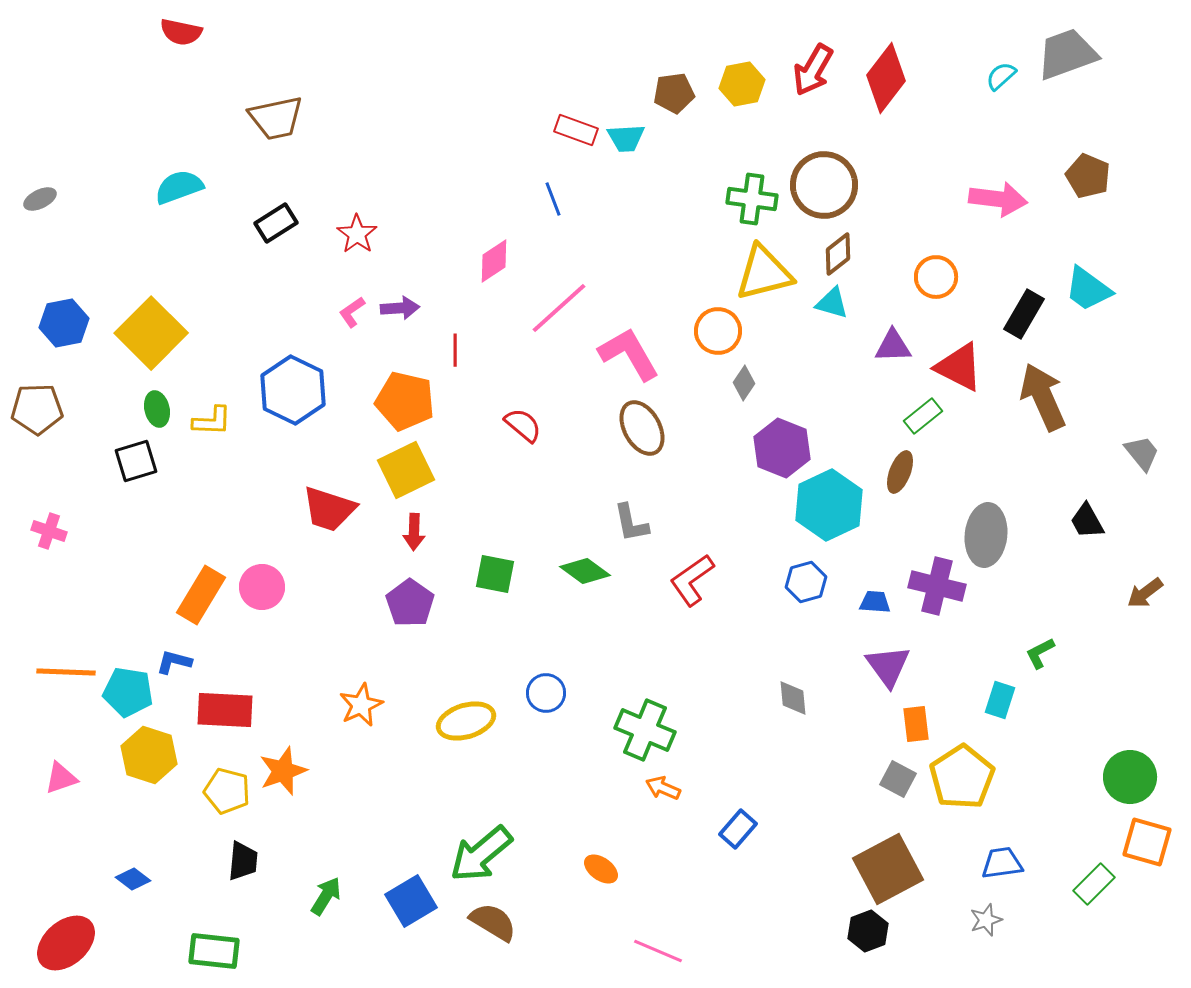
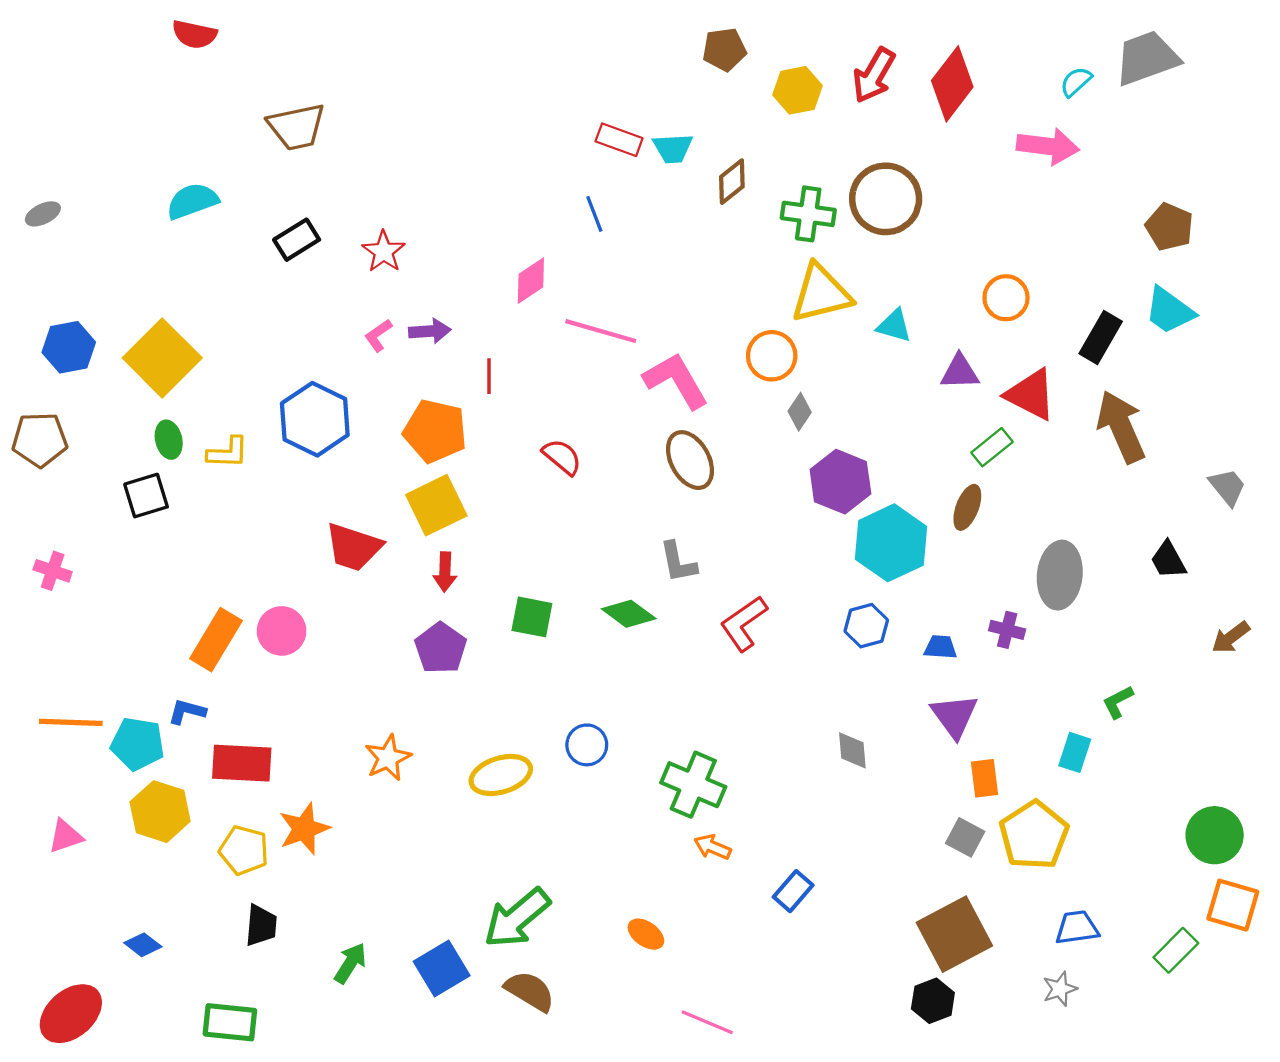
brown pentagon: (674, 93) -> (724, 49), moved
brown pentagon: (1088, 176) -> (1169, 227), moved
pink arrow: (998, 199) -> (1048, 146), moved
brown diamond: (838, 254) -> (732, 182), moved
pink line: (559, 308) -> (601, 331), turned 58
purple cross: (937, 586) -> (1007, 630), size x0.6

